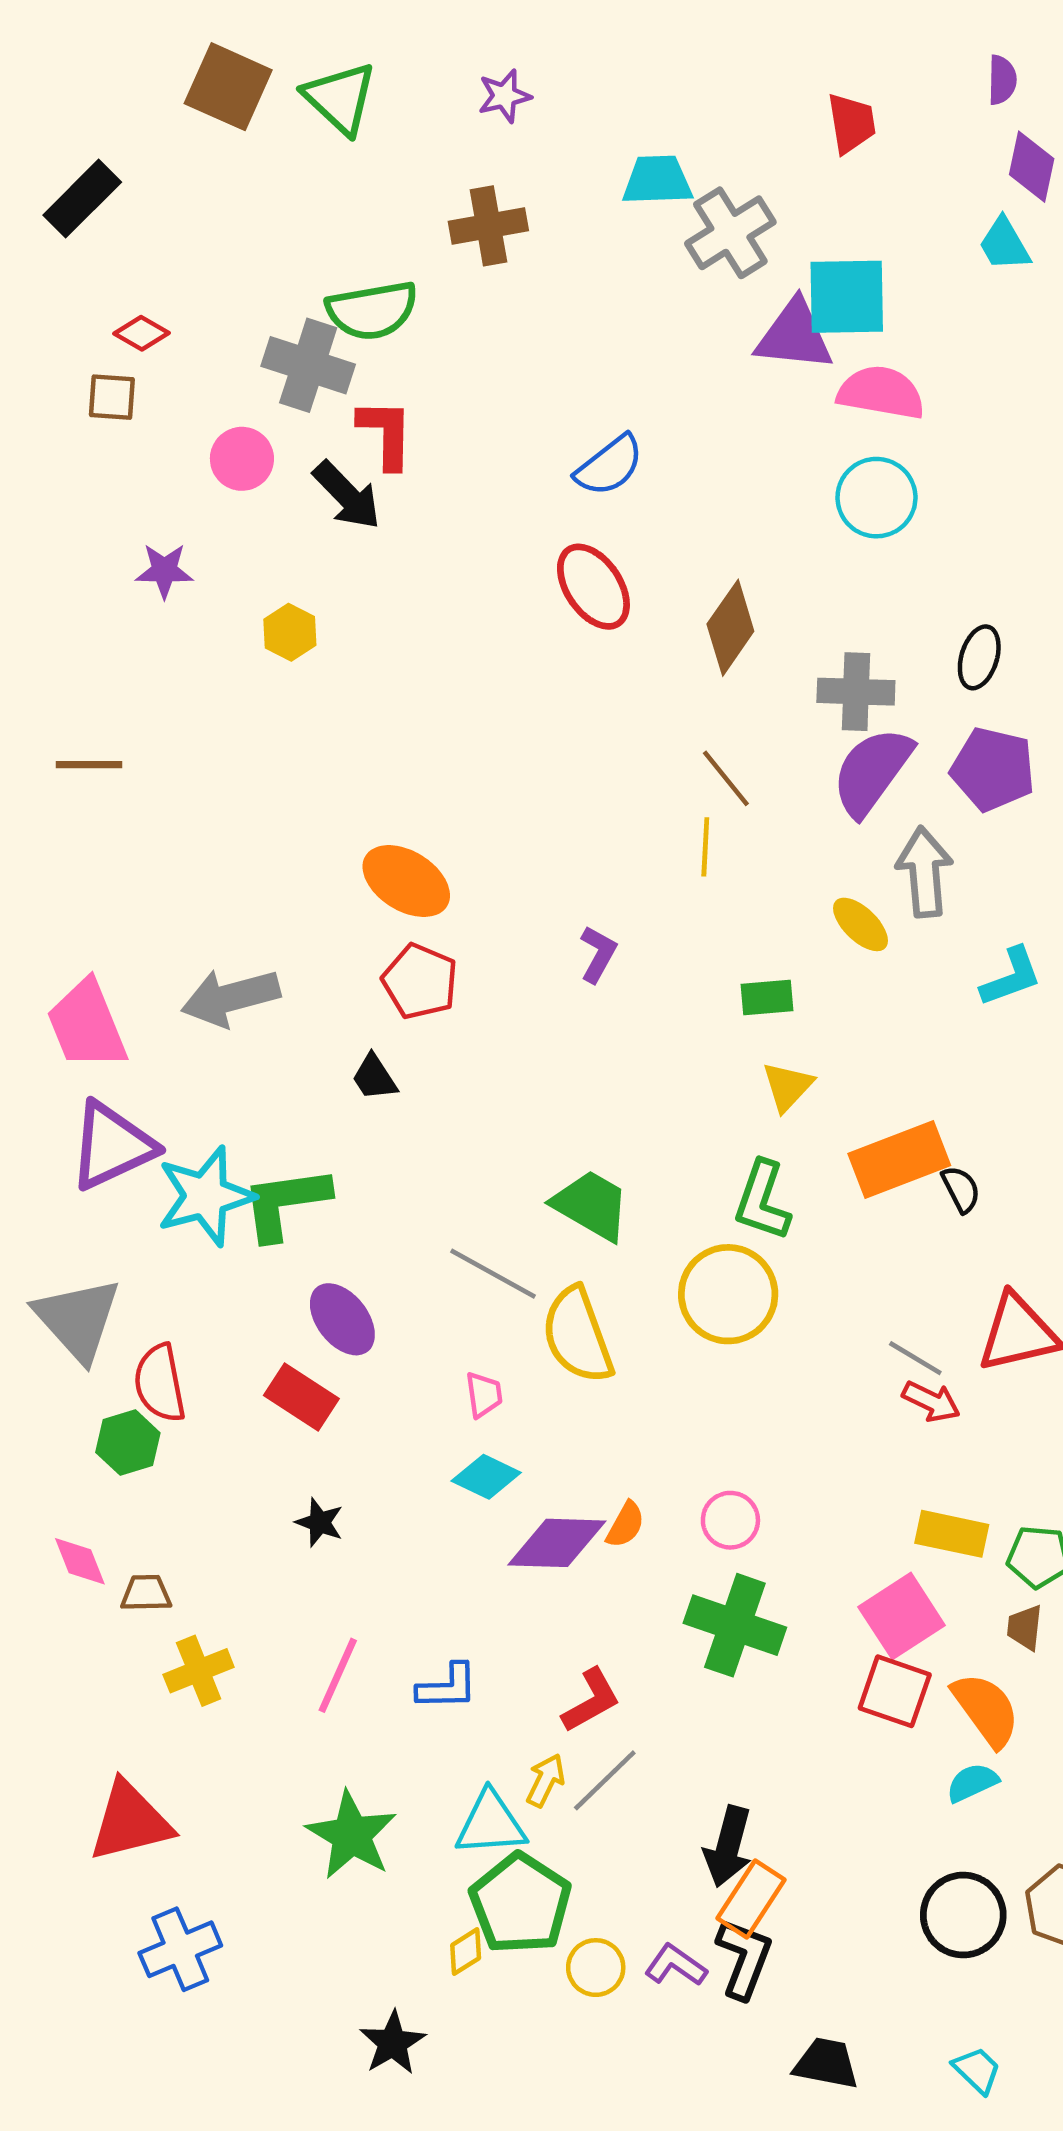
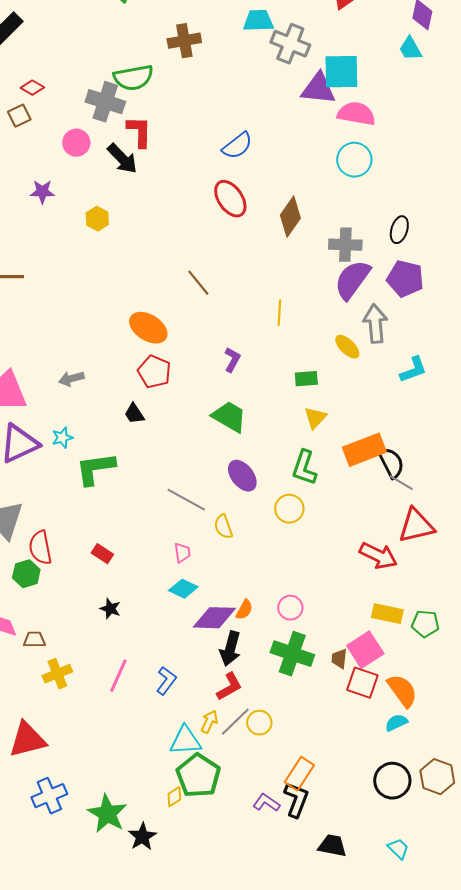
gray cross: (730, 233) -> (290, 44), turned -36
brown square: (112, 397) -> (19, 116), turned -30
brown line: (726, 778) -> (198, 283), moved
gray arrow: (231, 997) -> (71, 379), size x0.6
black semicircle: (961, 1189) -> (391, 463), size x1.5
cyan star: (205, 1196) -> (62, 438), moved, size x0.5
green trapezoid: (591, 1205) -> (229, 417), moved
yellow circle: (728, 1294) -> (289, 509), size x0.7
purple ellipse: (342, 1319) -> (242, 476), moved
yellow semicircle: (577, 1335) -> (223, 527), size x0.6
gray line: (915, 1358) -> (401, 483), moved
red rectangle: (301, 1397) -> (102, 554), size x0.7
red arrow: (931, 1401) -> (378, 556), size x1.5
brown trapezoid: (1025, 1627) -> (339, 659), moved
blue L-shape: (447, 1687) -> (166, 681), turned -52
green star: (352, 1835) -> (107, 814), moved
black arrow: (728, 1847) -> (230, 649), moved
yellow circle: (596, 1968) -> (259, 723), moved

